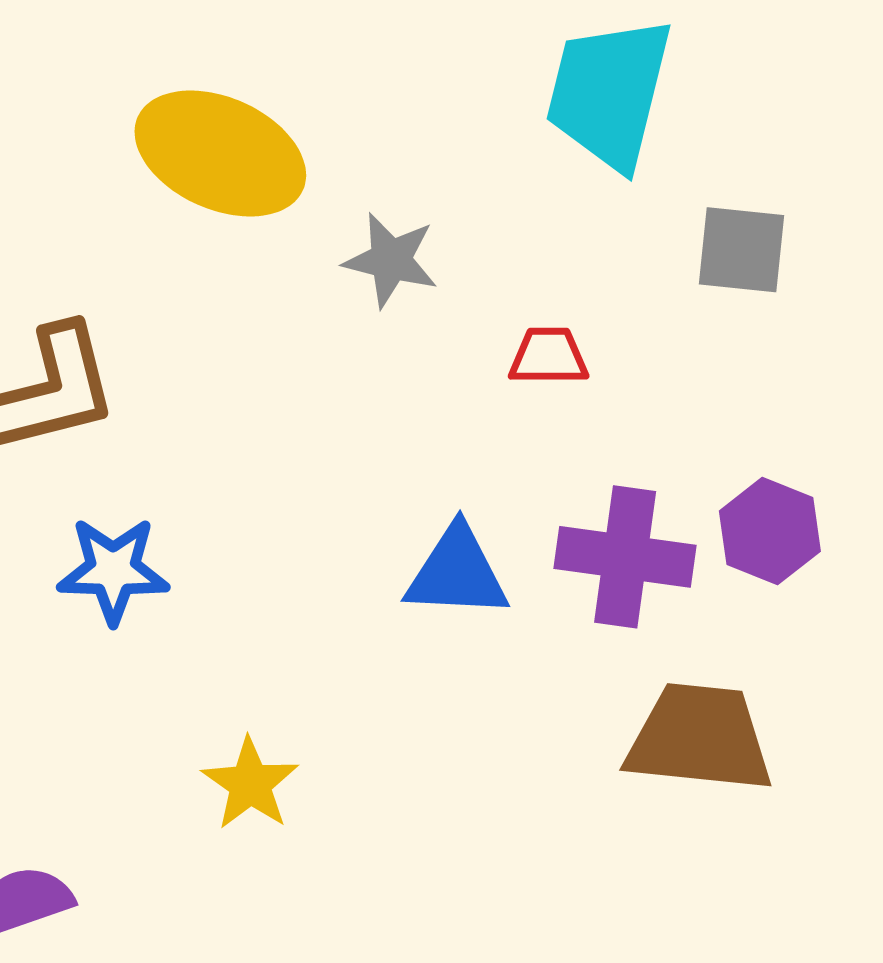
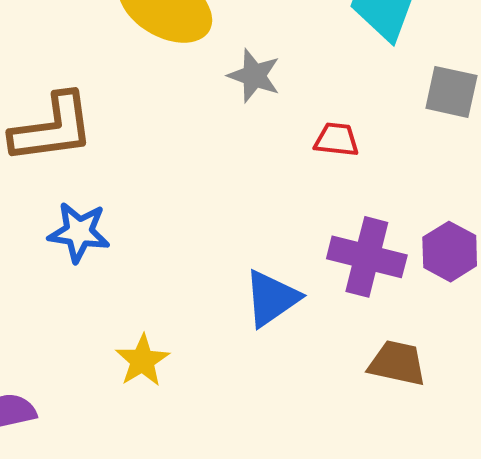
blue triangle: (457, 573) -> (272, 298), moved, turned -44
brown trapezoid: (699, 738) -> (397, 363), size x0.7

